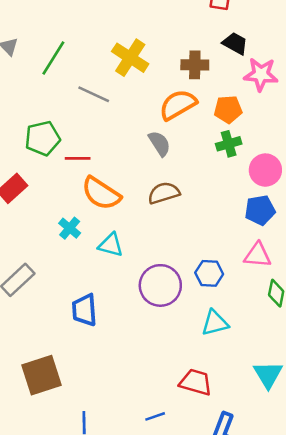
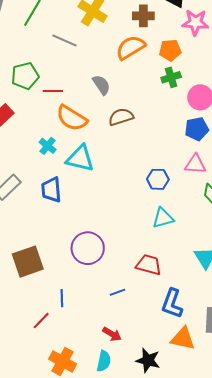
gray semicircle: (159, 143) -> (101, 85), moved
cyan triangle: (111, 245) -> (80, 158), size x1.4
purple circle: (160, 285) -> (88, 248), moved
blue trapezoid: (84, 310) -> (51, 190), moved

